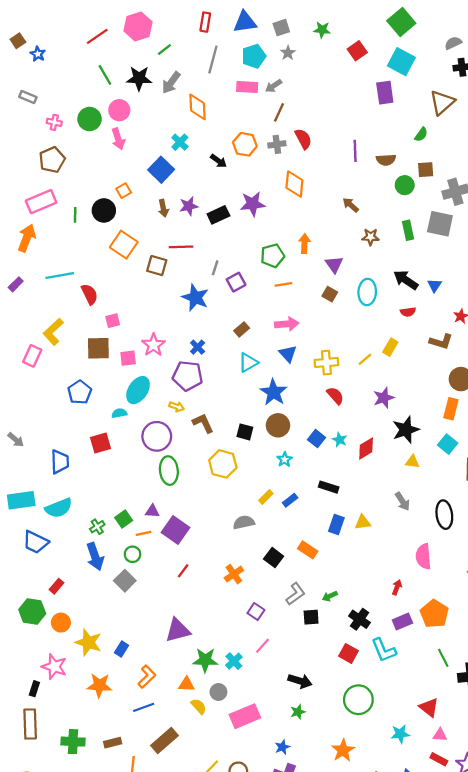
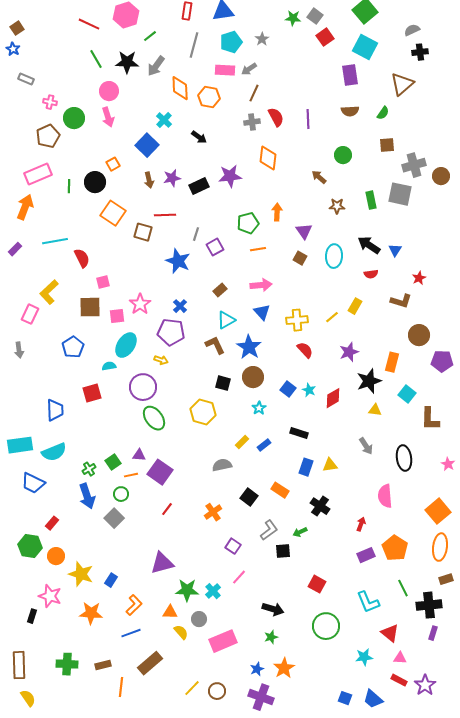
gray square: (281, 28) -> (315, 16), moved, turned -35
red line: (97, 36) -> (89, 24), turned 60
blue star: (38, 54) -> (13, 49), moved
green circle: (90, 119) -> (74, 118), moved
orange hexagon: (245, 144) -> (209, 97), moved
purple line: (355, 151) -> (308, 119), moved
brown semicircle: (386, 160) -> (350, 111), moved
green circle: (405, 185) -> (343, 155), moved
orange rectangle: (451, 409) -> (392, 362), moved
brown L-shape: (203, 423) -> (215, 345), moved
gray arrow: (16, 440) -> (19, 350), moved, turned 42
green ellipse: (169, 471) -> (154, 418), turned -30
black cross: (359, 619) -> (320, 506), moved
cyan L-shape: (384, 650) -> (368, 602), moved
brown rectangle: (30, 724) -> (19, 665), moved
orange star: (343, 750) -> (284, 668), moved

